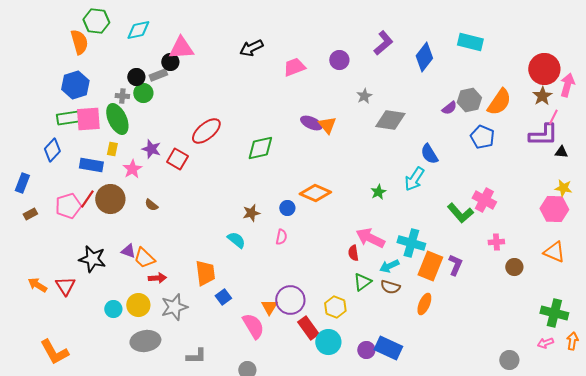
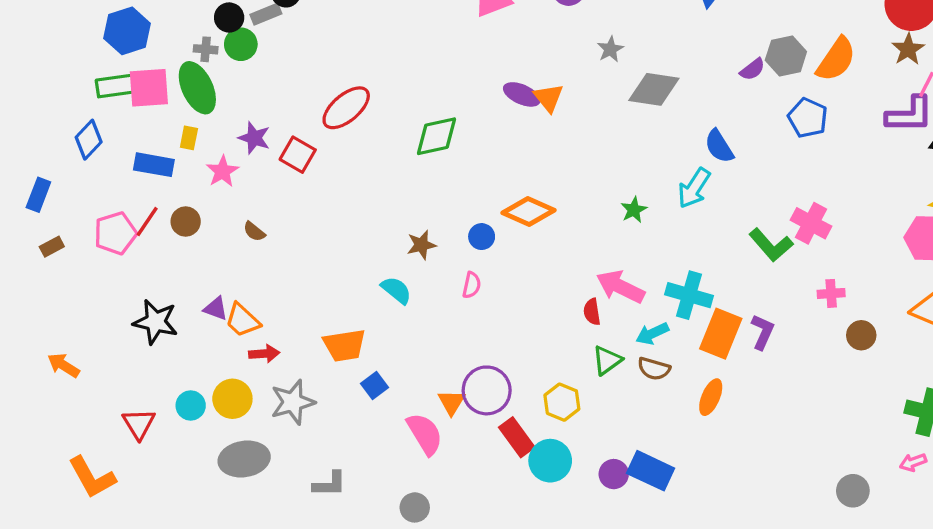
brown circle: (110, 199) -> (186, 222), size x0.6
orange trapezoid: (205, 273) -> (344, 345), turned 88
red triangle: (65, 286) -> (139, 424), moved

